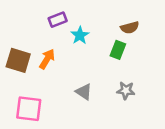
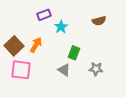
green rectangle: (118, 50) -> (74, 53), moved
brown square: (18, 60) -> (14, 46), turned 30
pink square: (29, 109) -> (21, 70), moved

